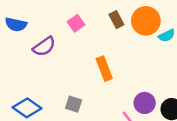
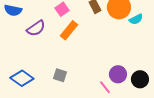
orange rectangle: (104, 69) -> (69, 30), moved, turned 60

